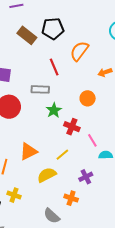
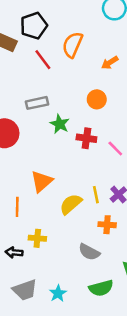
red line: (54, 67) -> (43, 60), moved
yellow line: (62, 155) -> (96, 195), moved, turned -48

